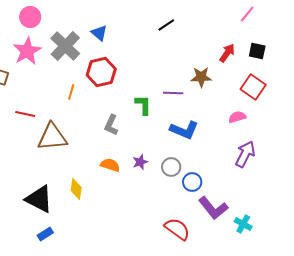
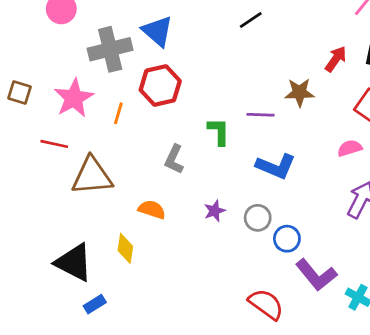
blue triangle: (99, 33) -> (157, 31), size x1.4
gray cross: (65, 46) -> (110, 49), turned 32
pink star: (27, 51) -> (74, 98), moved
orange semicircle: (110, 165) -> (152, 209), moved
blue rectangle: (45, 234) -> (95, 304), moved

